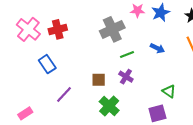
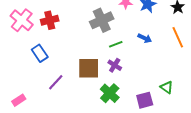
brown square: (99, 80) -> (89, 68), size x1.6
green triangle: (169, 91) -> (167, 87), moved
green cross: (109, 106) -> (110, 93), moved

